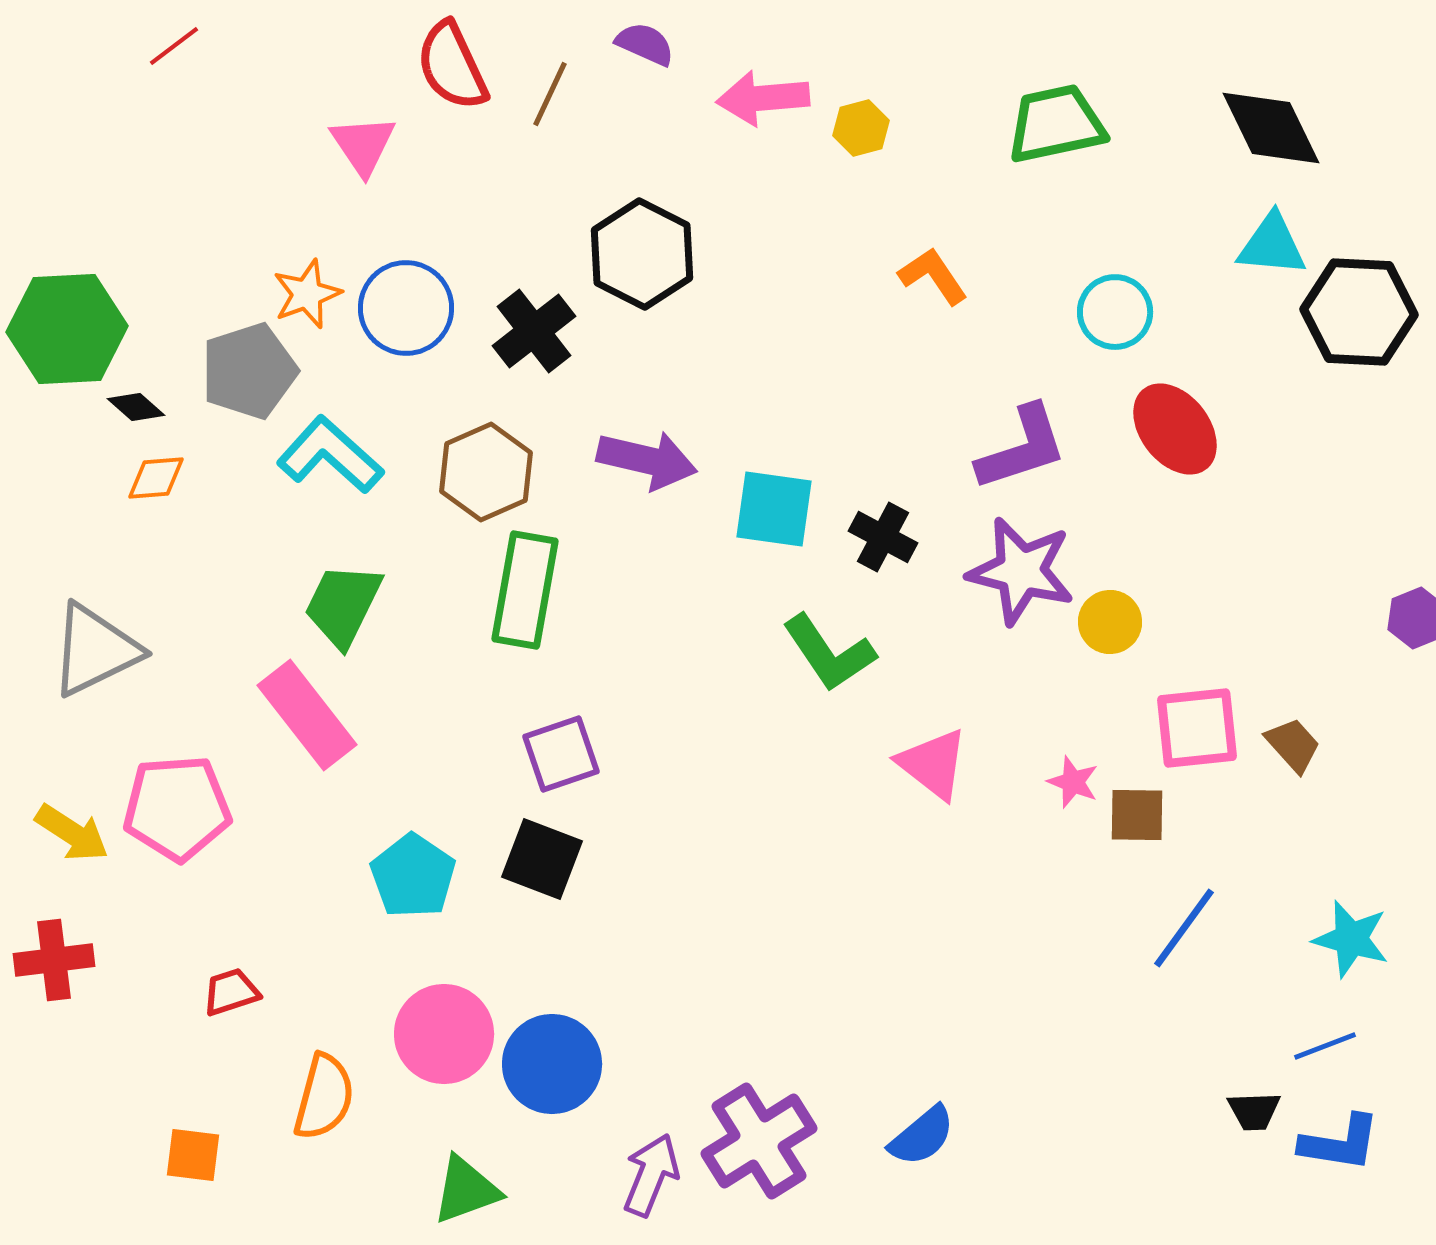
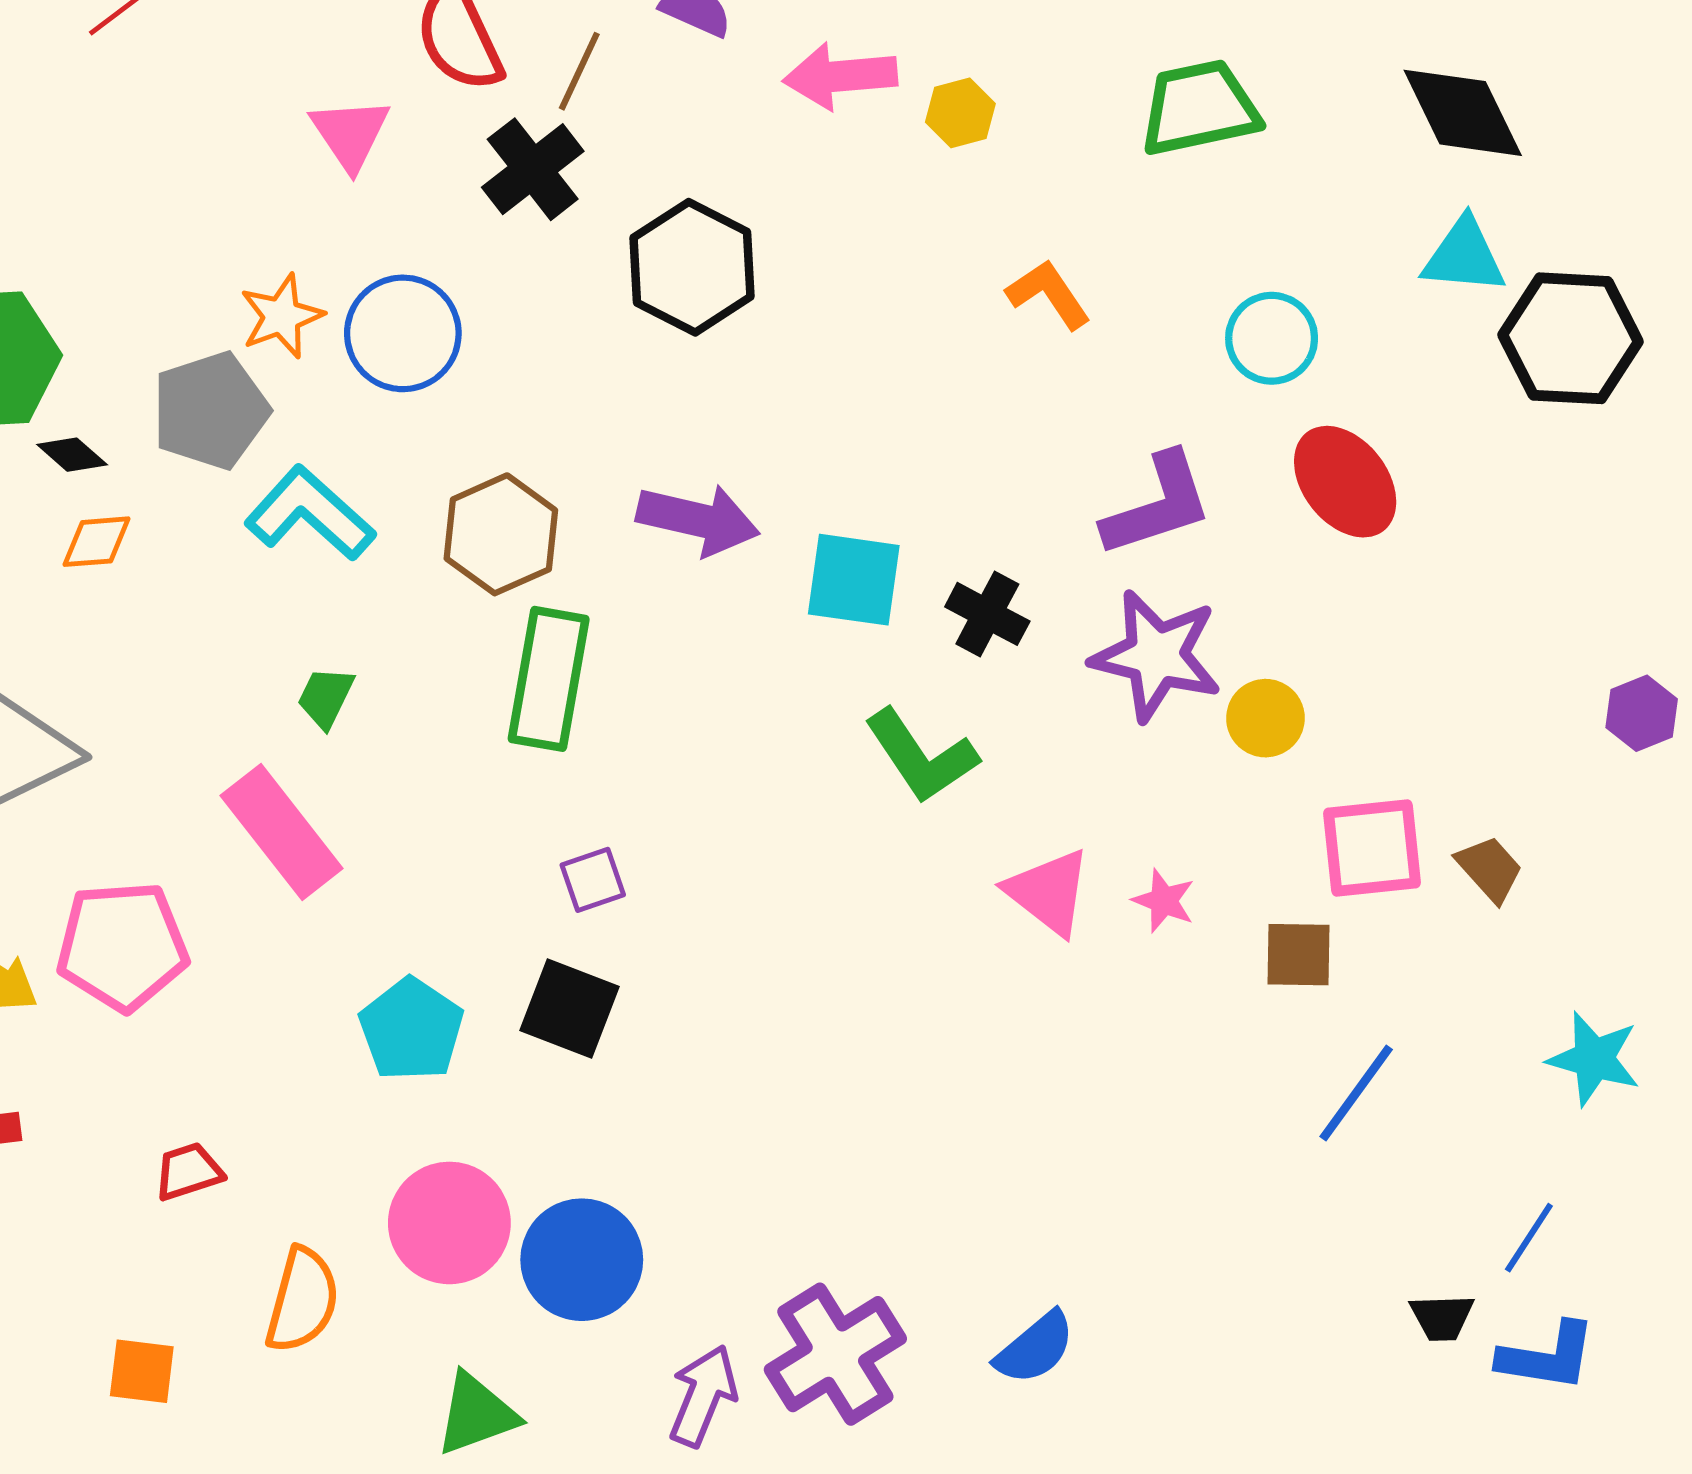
black cross: (534, 331) -> (533, 169), moved
green trapezoid: (343, 605) -> (326, 697), size x0.6
purple square: (561, 754) -> (593, 880), size x0.7
pink star: (1073, 782) -> (1164, 901), moved
cyan star: (1351, 939) -> (1594, 1059), moved
blue line: (1325, 1046) -> (1529, 1238), turned -36

